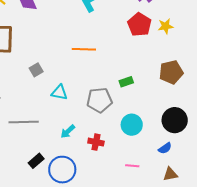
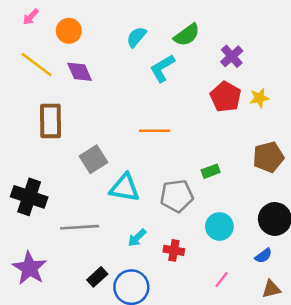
gray square: (36, 70) -> (94, 159), size x1.5
cyan triangle: (59, 93) -> (125, 188), size x1.4
pink line: (132, 166) -> (222, 279), turned -56

